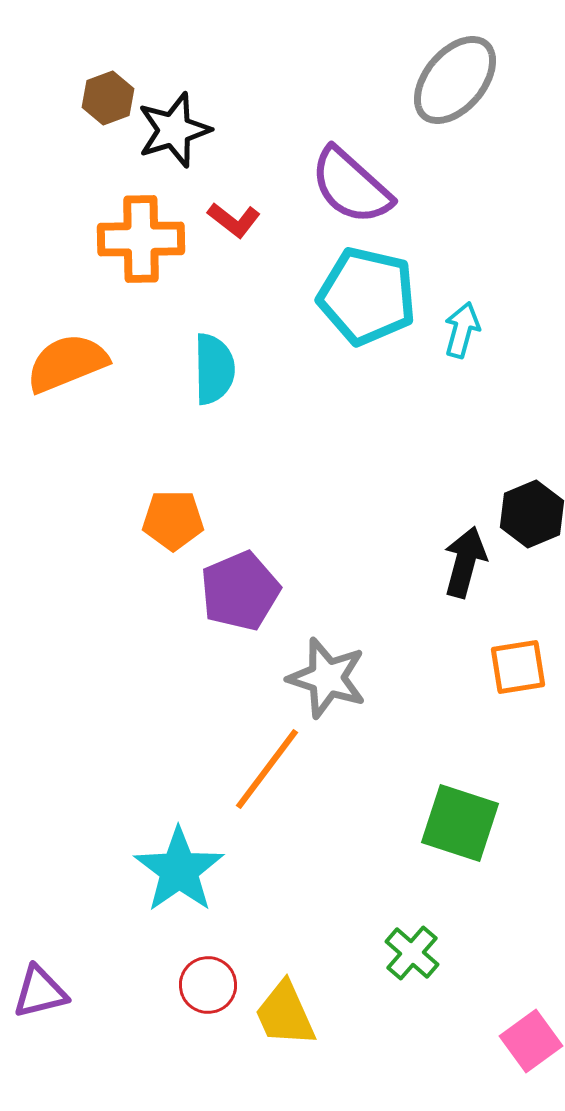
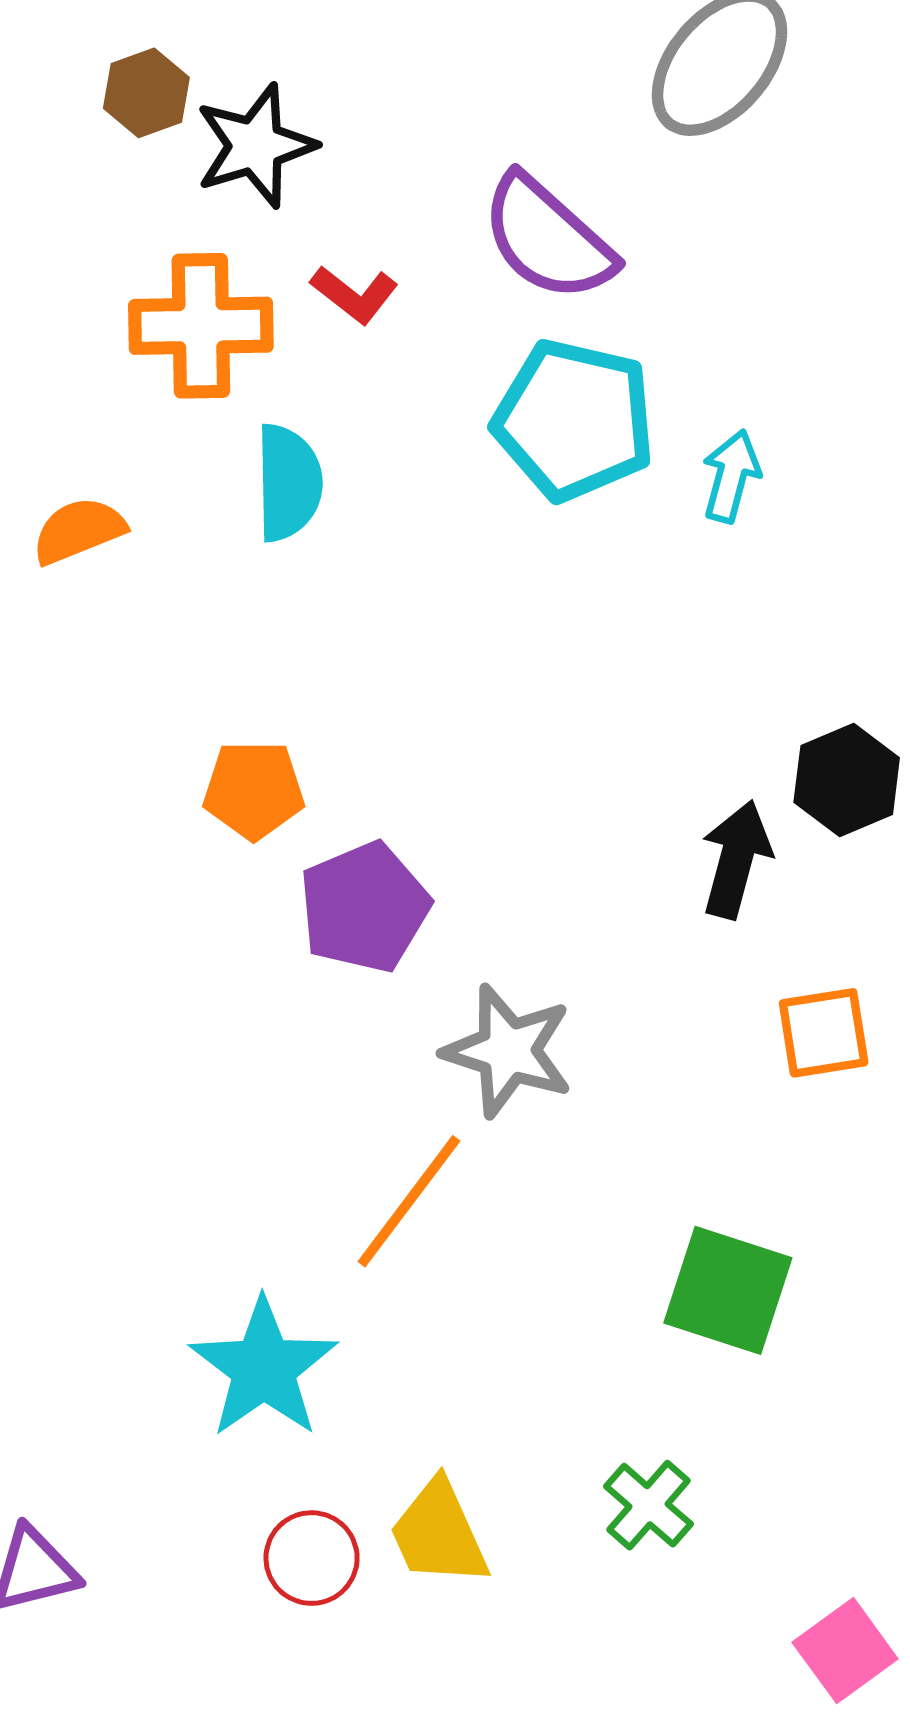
orange semicircle: (67, 363) -> (79, 531), size x0.7
cyan semicircle: (214, 369) -> (288, 483), moved
yellow trapezoid: (285, 1014) -> (439, 1533), moved

